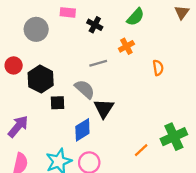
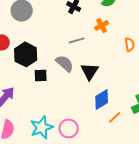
black triangle: (104, 108) -> (90, 71), moved
blue diamond: (82, 130) -> (102, 99), moved

